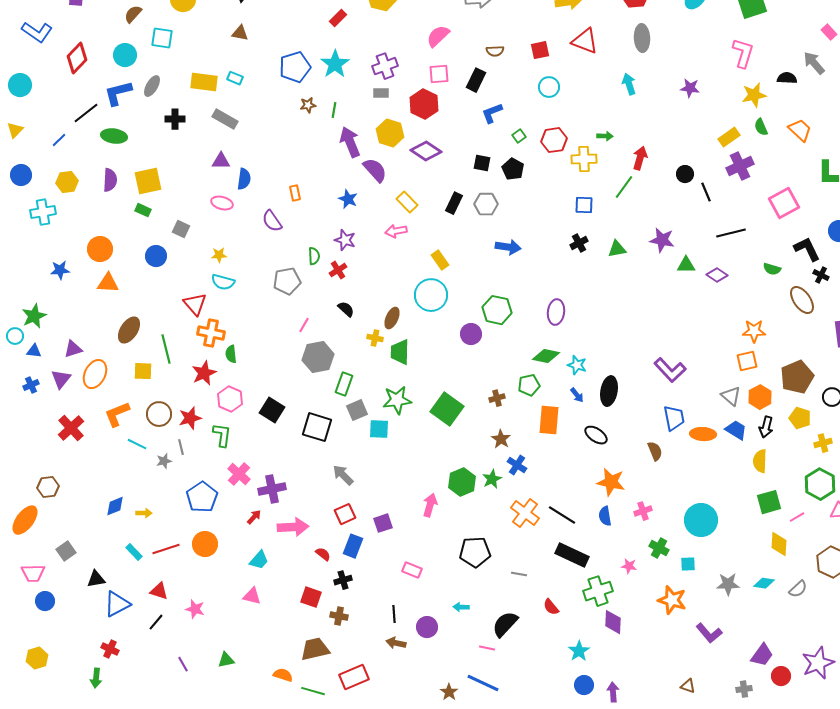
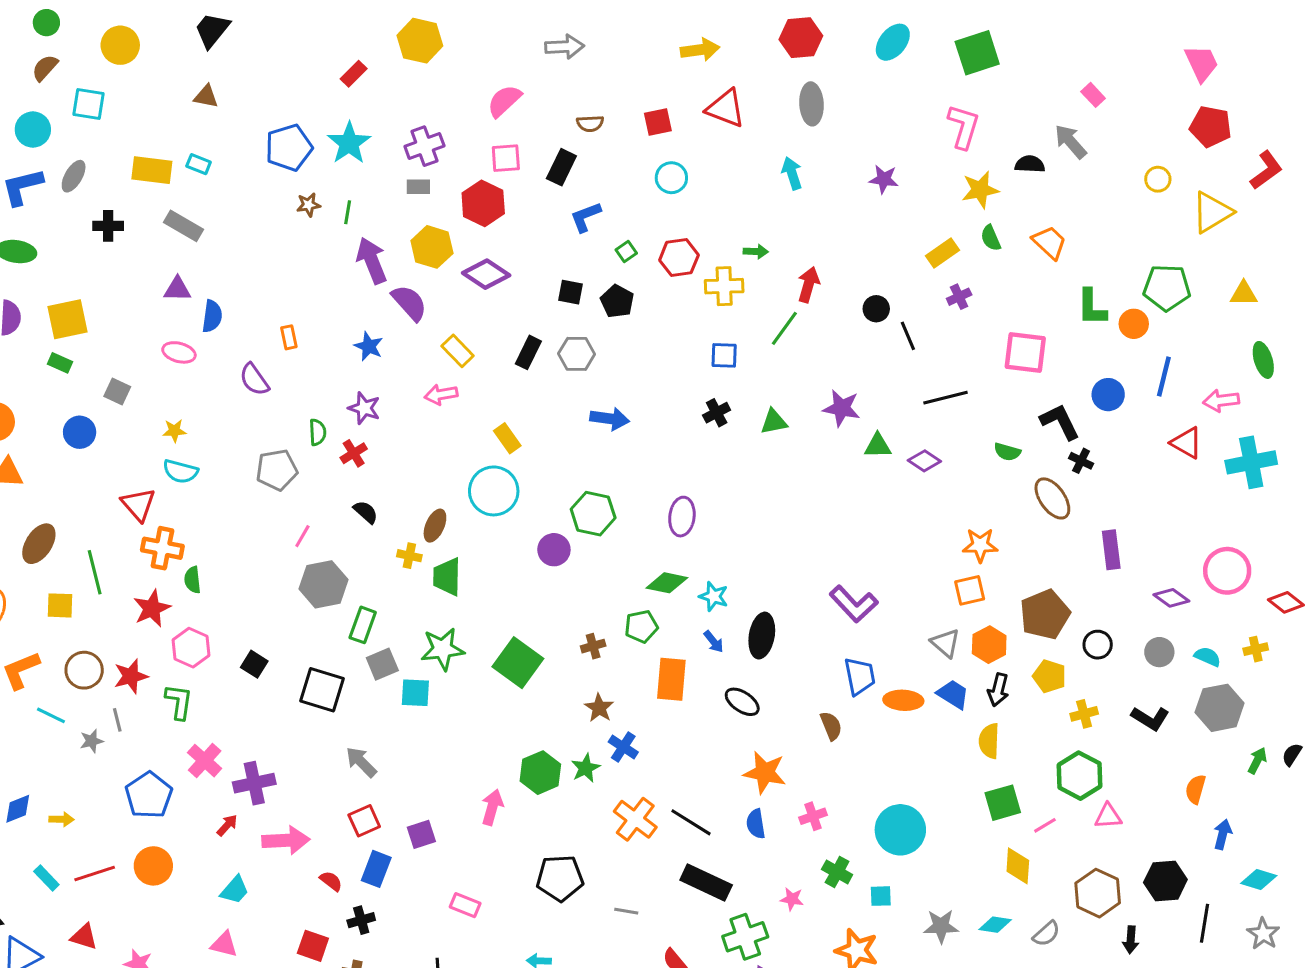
purple cross: (740, 166) -> (959, 297), size x0.6
pink square: (784, 203) -> (1025, 352), turned 36
black square: (272, 410) -> (254, 664), size x0.7

